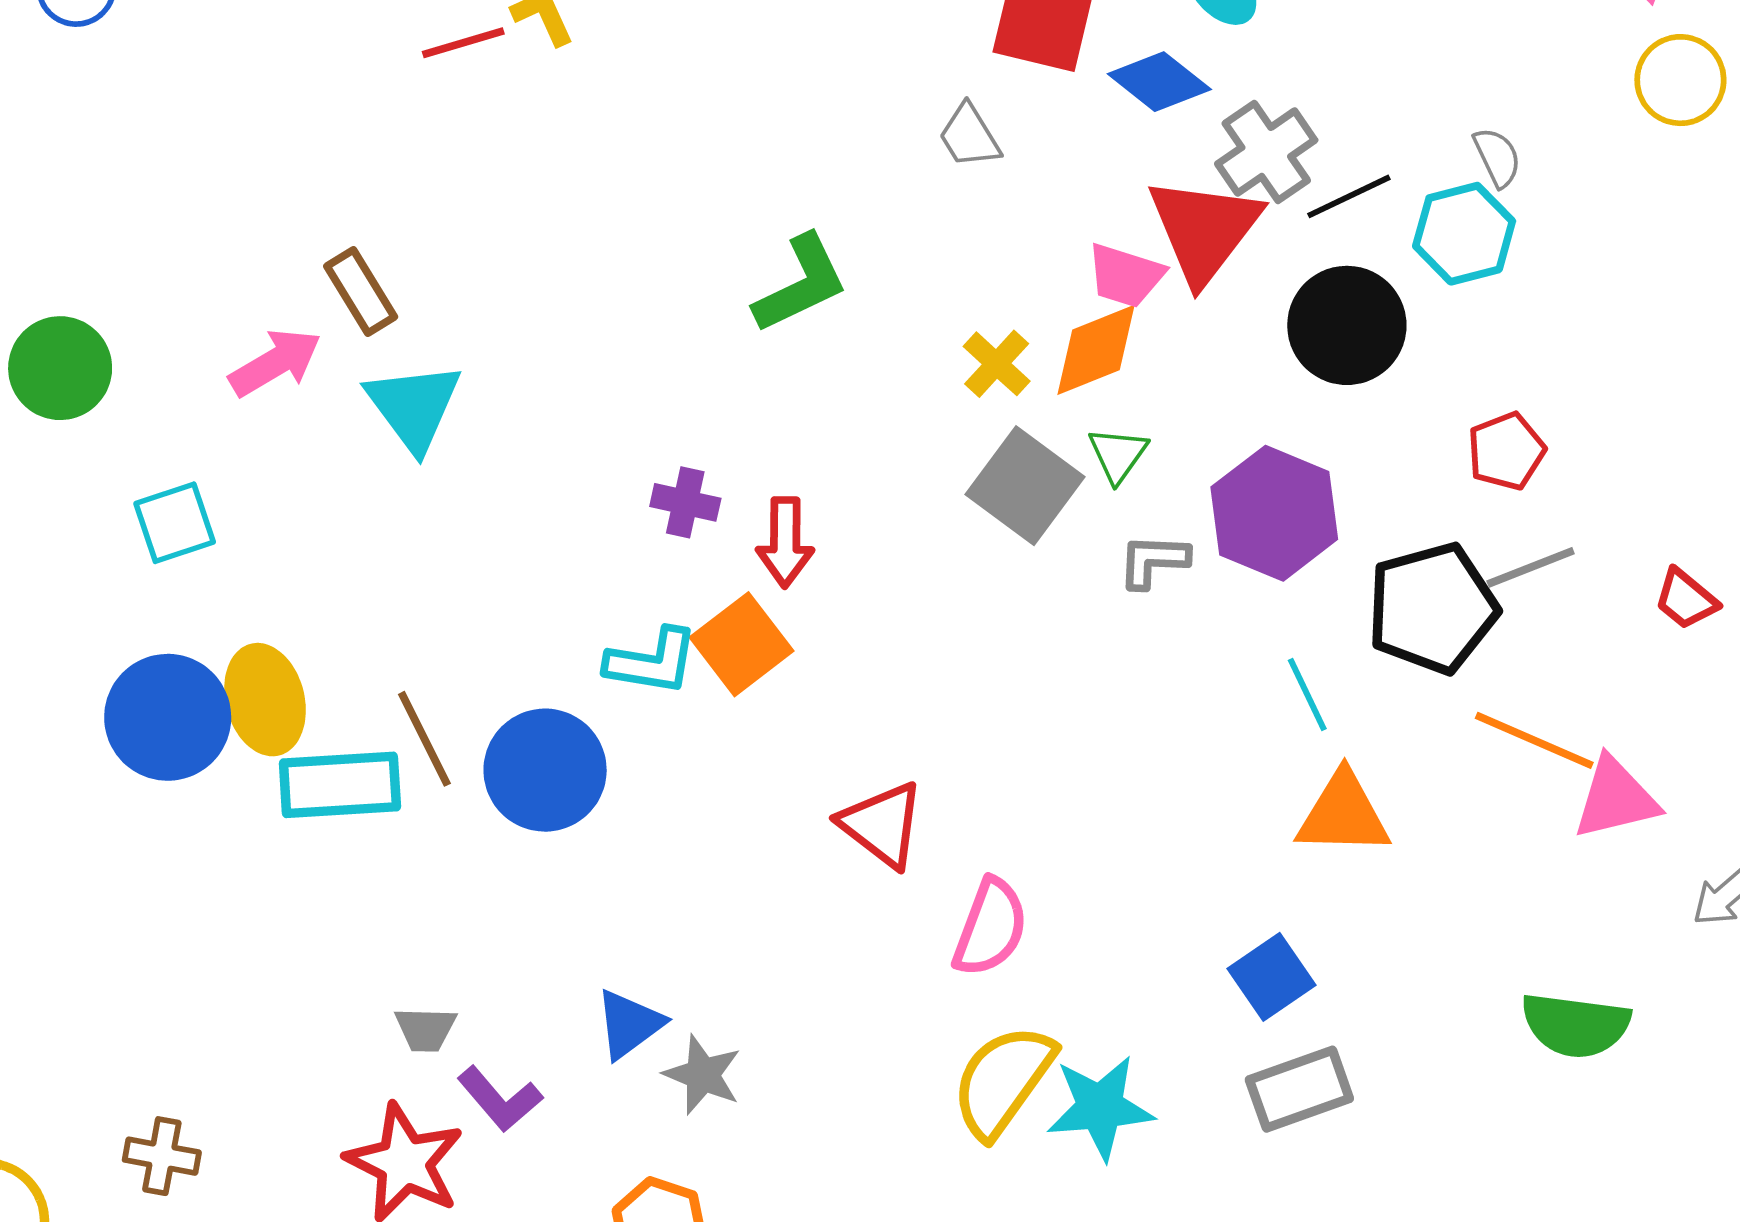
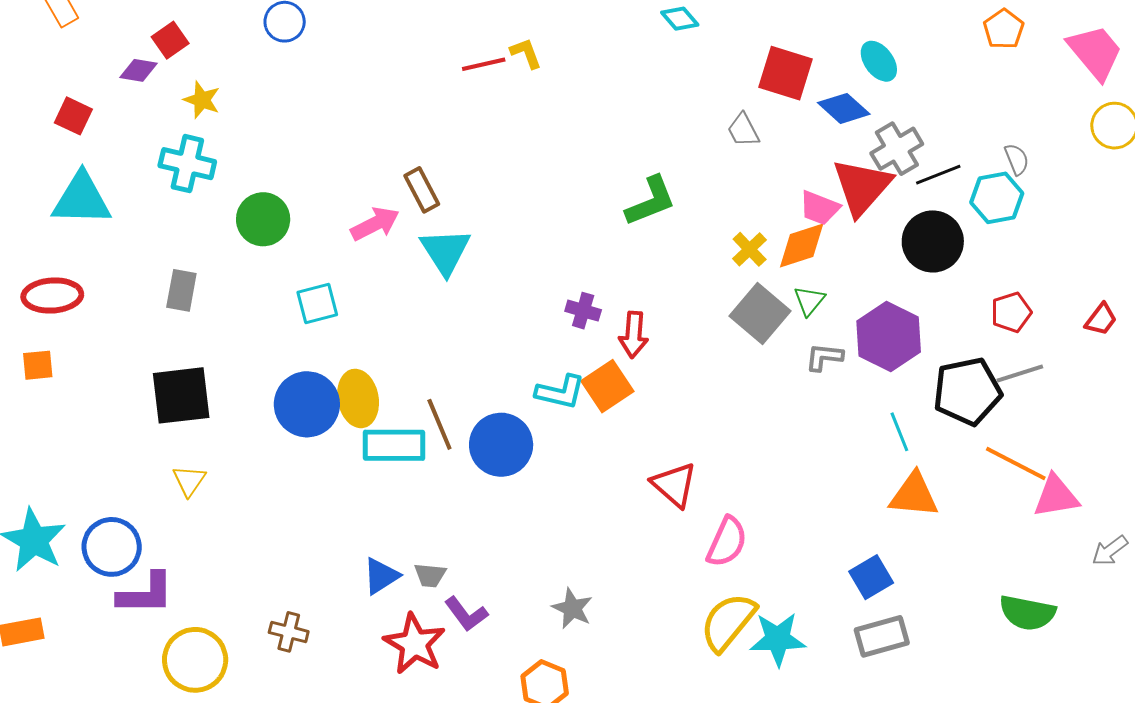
red trapezoid: (1686, 599) -> (1101, 319), moved, turned -96
blue triangle: (629, 1024) -> (381, 576), moved

